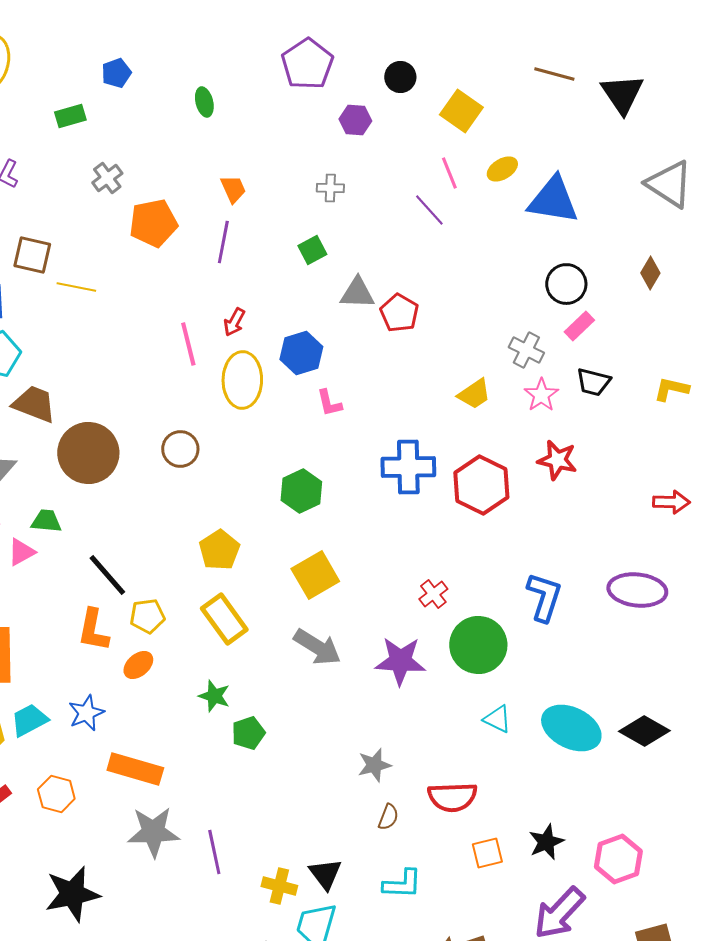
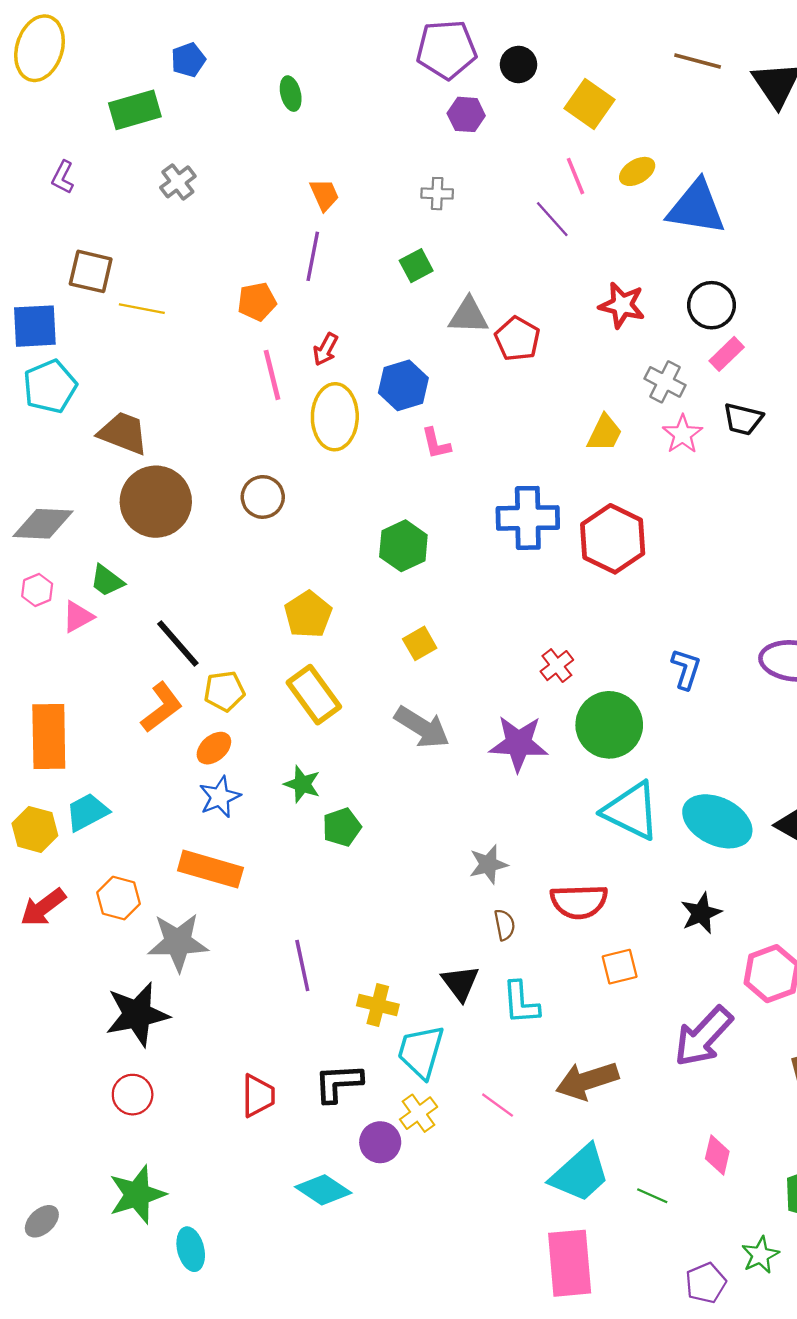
purple pentagon: (307, 64) -> (446, 49), moved, turned 30
green rectangle: (70, 116) -> (135, 110), size x1.4
orange pentagon: (153, 223) -> (257, 302), moved, size x0.7
yellow trapezoid: (474, 394) -> (605, 433), turned -30
brown trapezoid: (34, 404) -> (123, 433), moved
red star: (557, 460) -> (622, 305), moved
green trapezoid: (46, 521) -> (107, 581), turned -148
yellow square: (315, 575) -> (420, 643), size x0.6
blue L-shape: (544, 597) -> (686, 669), size x0.7
orange L-shape: (93, 630) -> (162, 707), turned -138
blue star: (86, 713) -> (220, 797), moved
cyan triangle: (497, 719) -> (631, 811), size x1.8
brown semicircle: (388, 817) -> (505, 925), turned -32
gray star: (153, 832) -> (178, 942), moved
black star: (546, 842) -> (701, 913), moved
black triangle: (325, 874) -> (460, 983), moved
cyan L-shape: (402, 884) -> (521, 1003), turned 84

